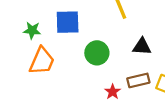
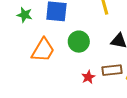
orange trapezoid: (42, 61) -> (43, 50), moved

